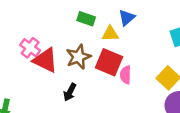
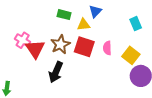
red triangle: (45, 60) -> (35, 49), turned 35
pink semicircle: (126, 75) -> (107, 48), moved
black arrow: (70, 92) -> (56, 72), size x1.5

